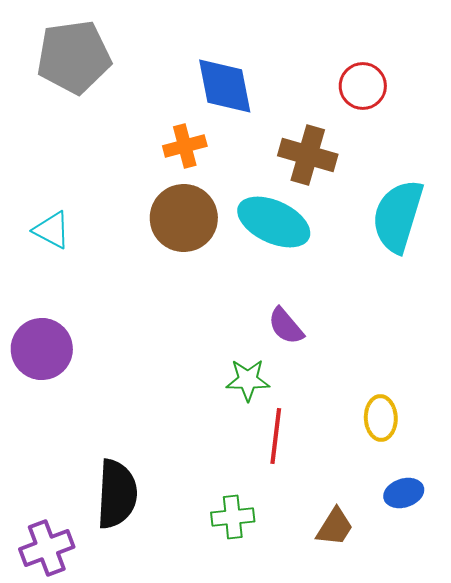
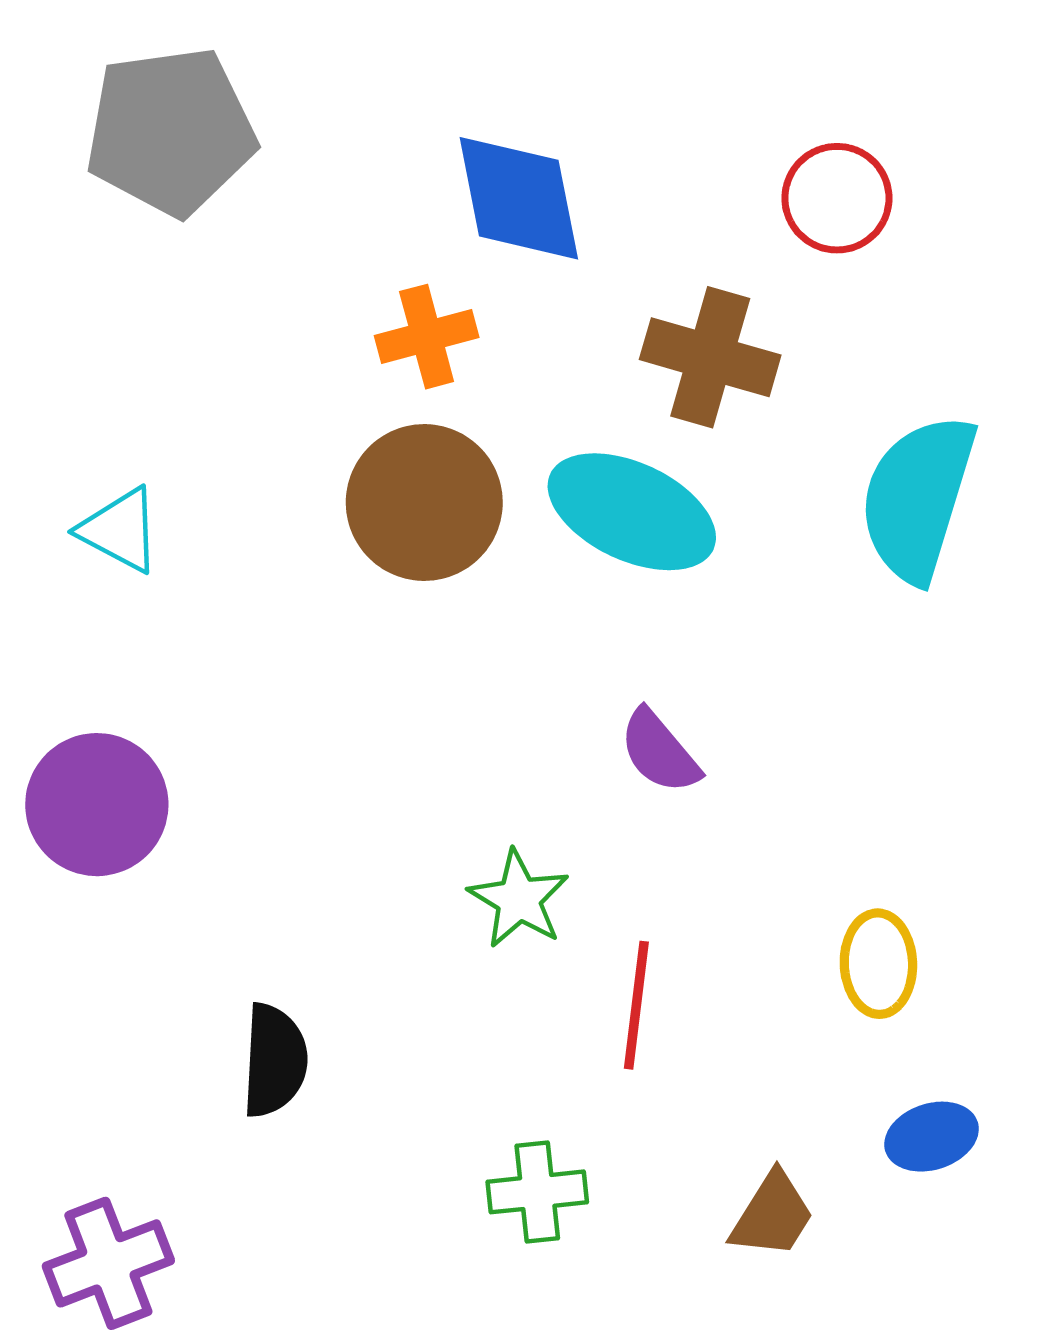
green star: (248, 380) -> (519, 899), moved, turned 30
black semicircle: (117, 494) -> (274, 1061), moved, size x0.7

